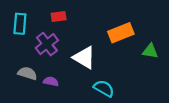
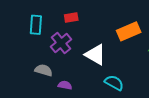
purple semicircle: (51, 82) -> (65, 85), moved

